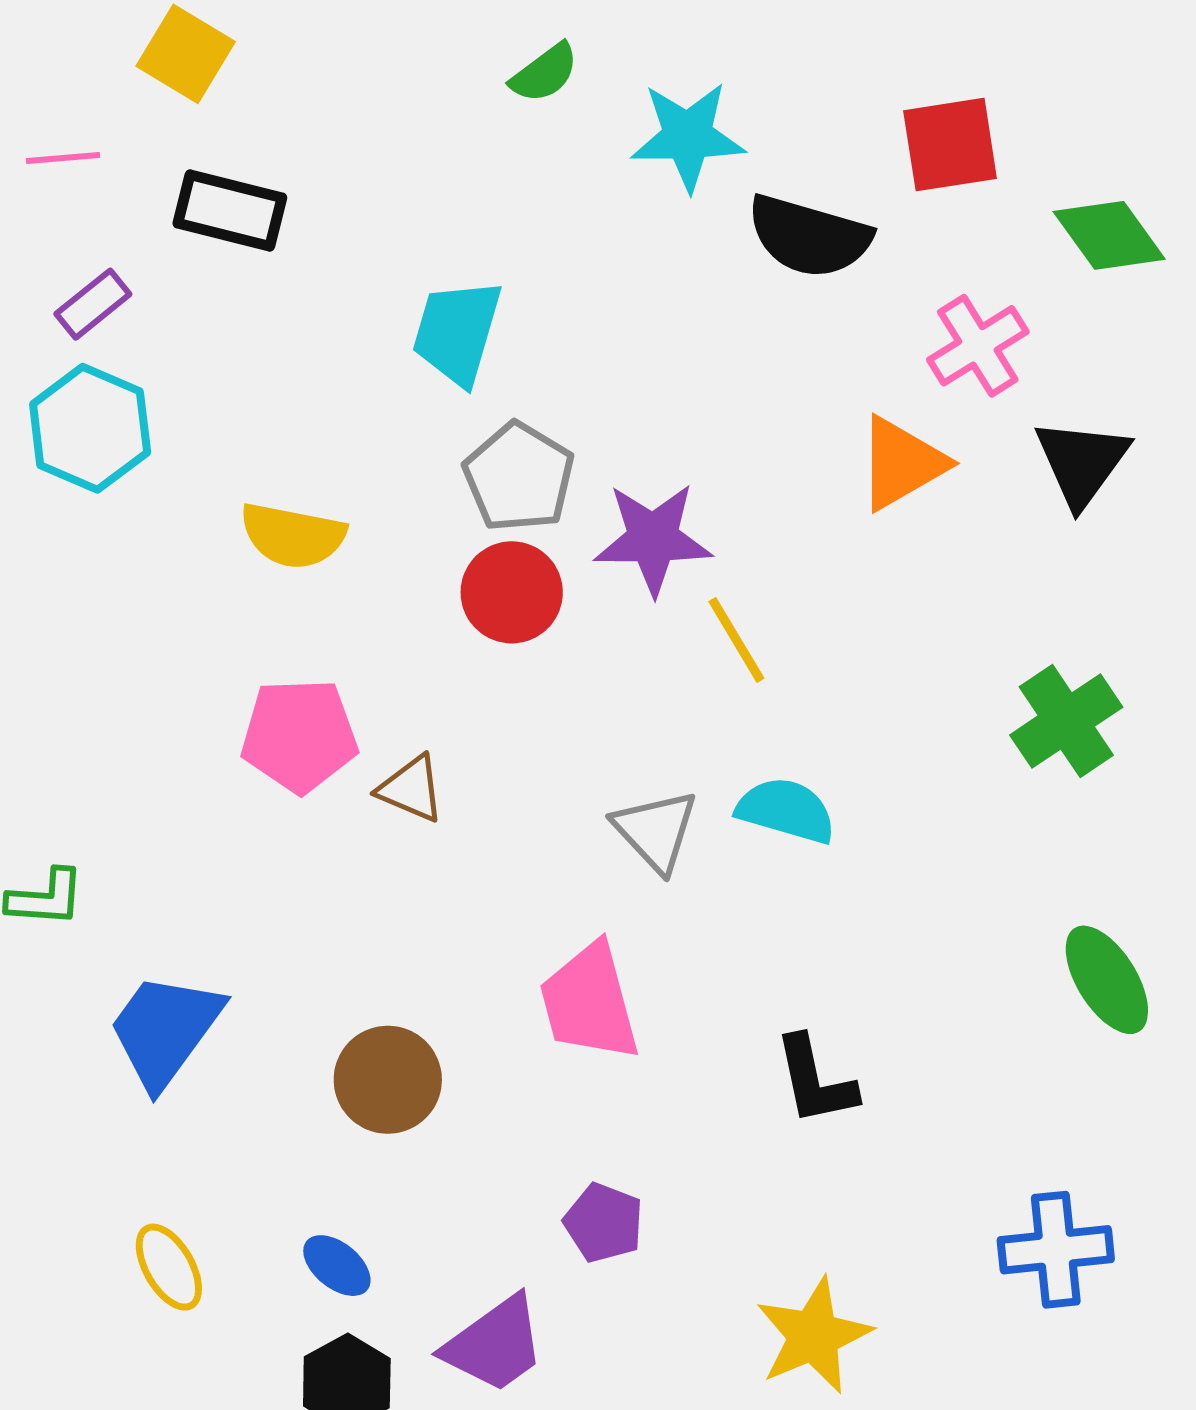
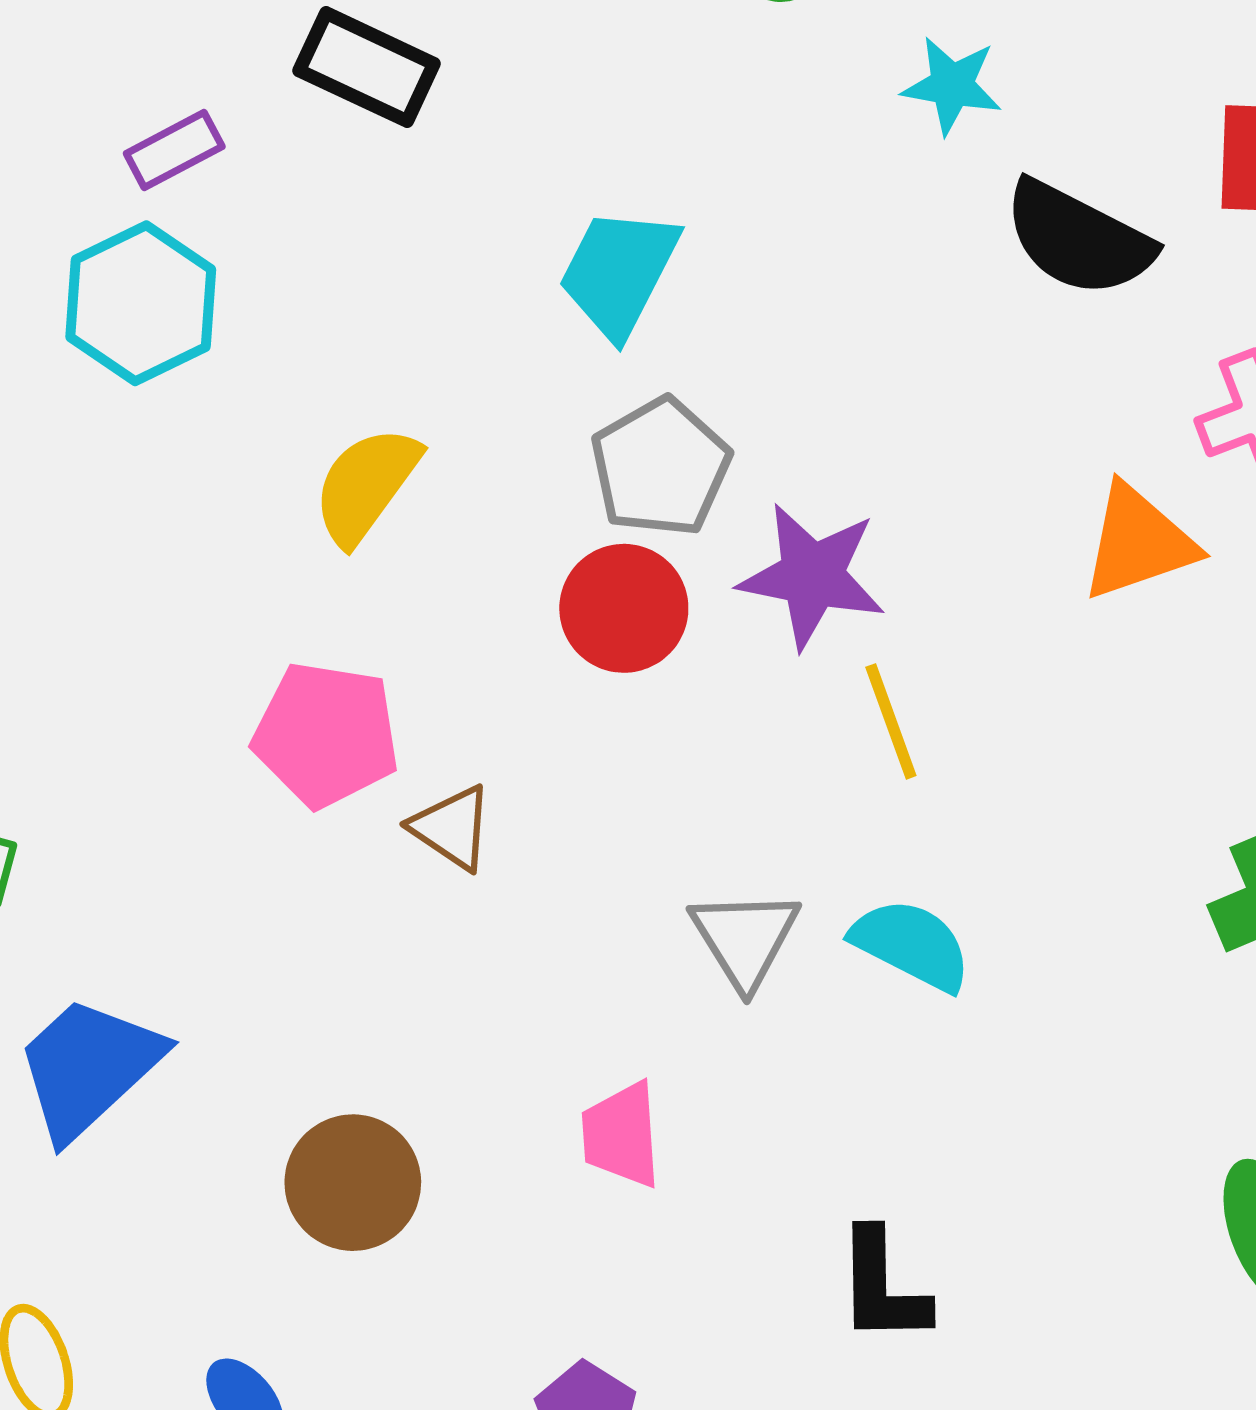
cyan star: (688, 136) -> (952, 85), size x0.7
yellow semicircle: (293, 536) -> (366, 485), turned 104
pink trapezoid: (589, 1002) -> (621, 1135), size x0.7

